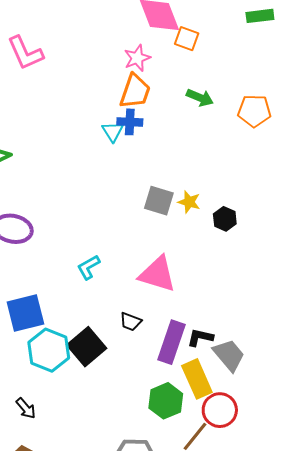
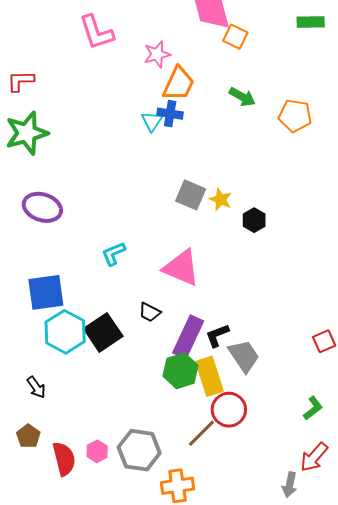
pink L-shape: (25, 53) -> (96, 32), moved
pink star: (137, 58) -> (157, 54), moved
black L-shape: (200, 338) -> (217, 335), turned -40
green hexagon: (166, 401) -> (181, 371), moved

